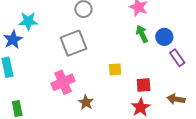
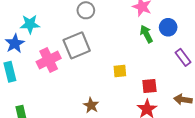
blue circle: (164, 37) -> (168, 27), moved
pink cross: (63, 82) -> (49, 60), moved

